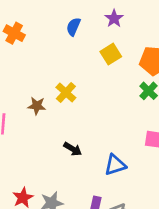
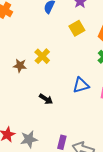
blue triangle: (115, 165) -> (81, 85), moved

